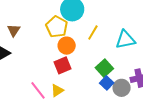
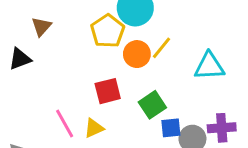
orange circle: (67, 46) -> (137, 54), moved
green square: (104, 68) -> (152, 105), moved
blue square: (107, 83) -> (171, 128), turned 32

